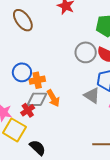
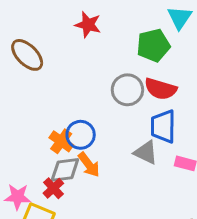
blue circle: (22, 72) -> (81, 135), moved
orange cross: (37, 80) -> (61, 141), turned -35

